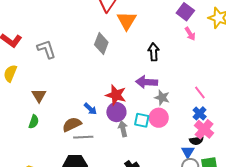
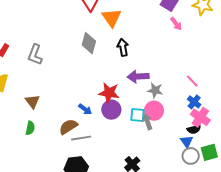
gray L-shape: (46, 49) -> (35, 55), turned -135
black arrow: (154, 52) -> (123, 47), moved
gray arrow: (123, 129) -> (147, 122), moved

